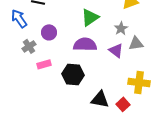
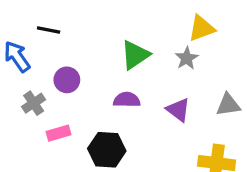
gray star: (121, 28) -> (187, 58), moved
gray triangle: (136, 43) -> (228, 105), moved
purple semicircle: (85, 44) -> (127, 100), size x0.7

